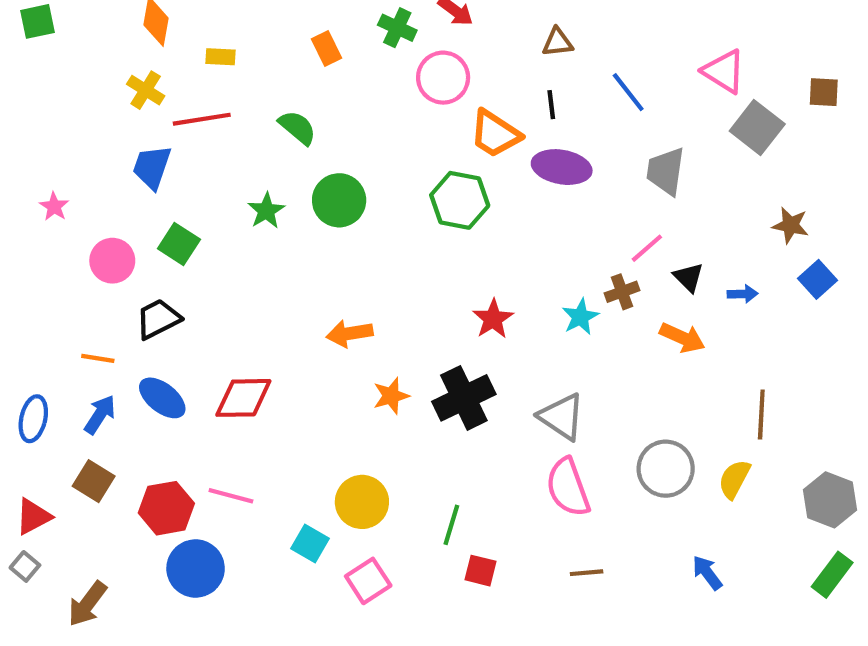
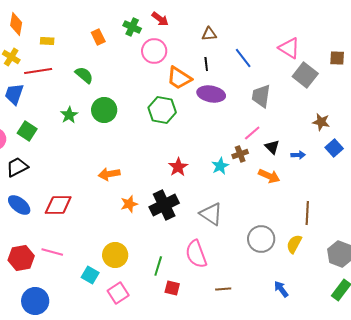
pink semicircle: (568, 487) -> (196, 254), moved
blue circle: (196, 568) -> (35, 301), moved

